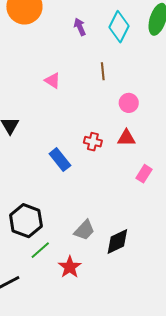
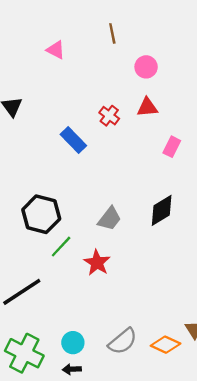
red cross: (93, 142) -> (109, 116), turned 30
black diamond: (117, 241) -> (162, 210), moved

